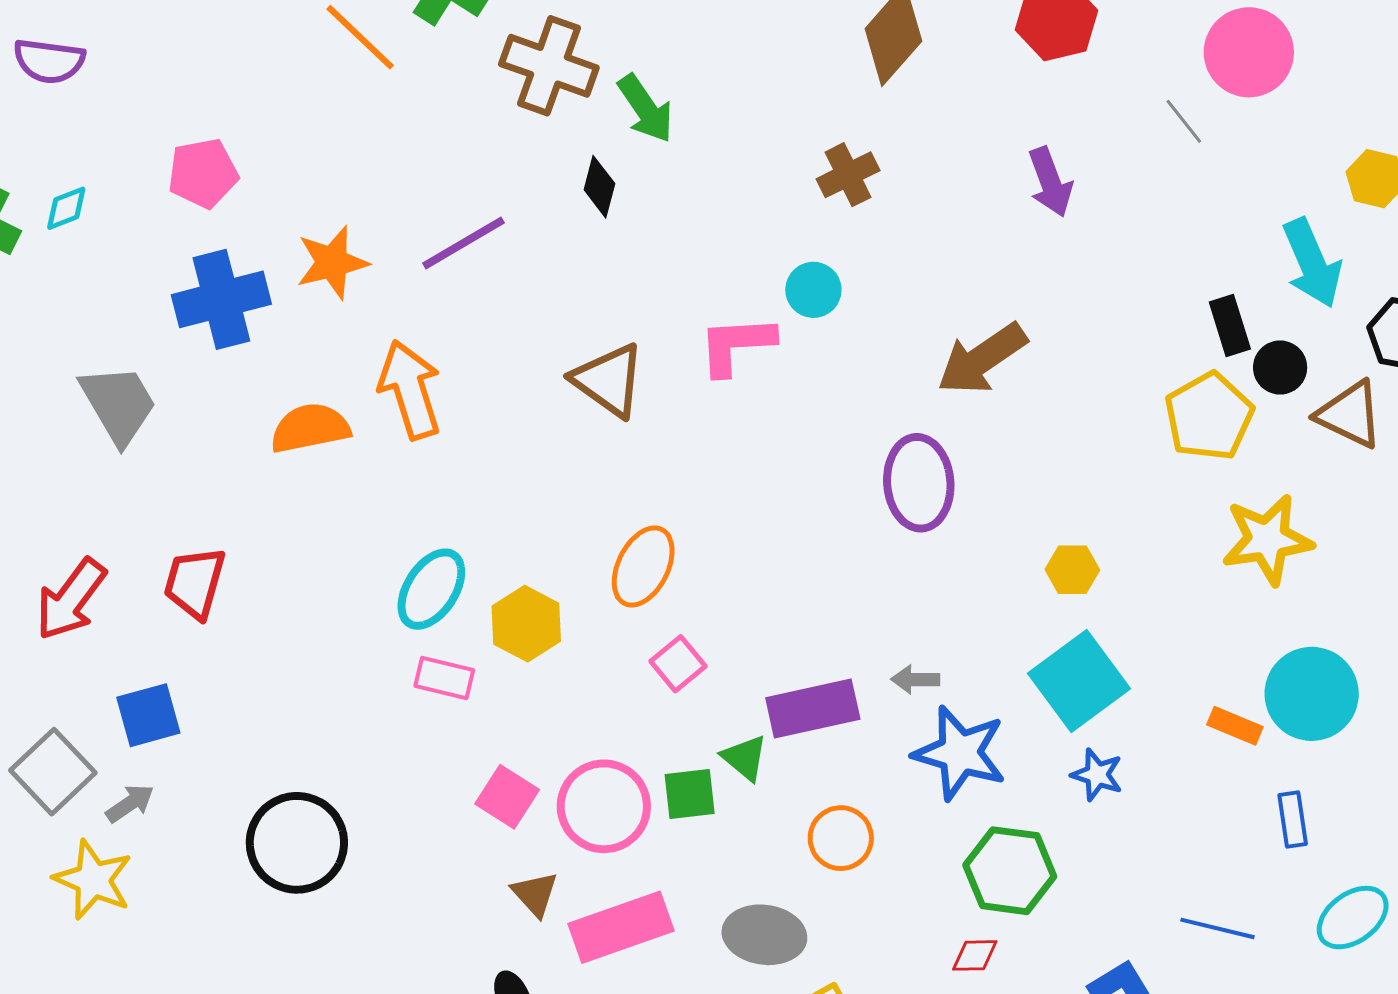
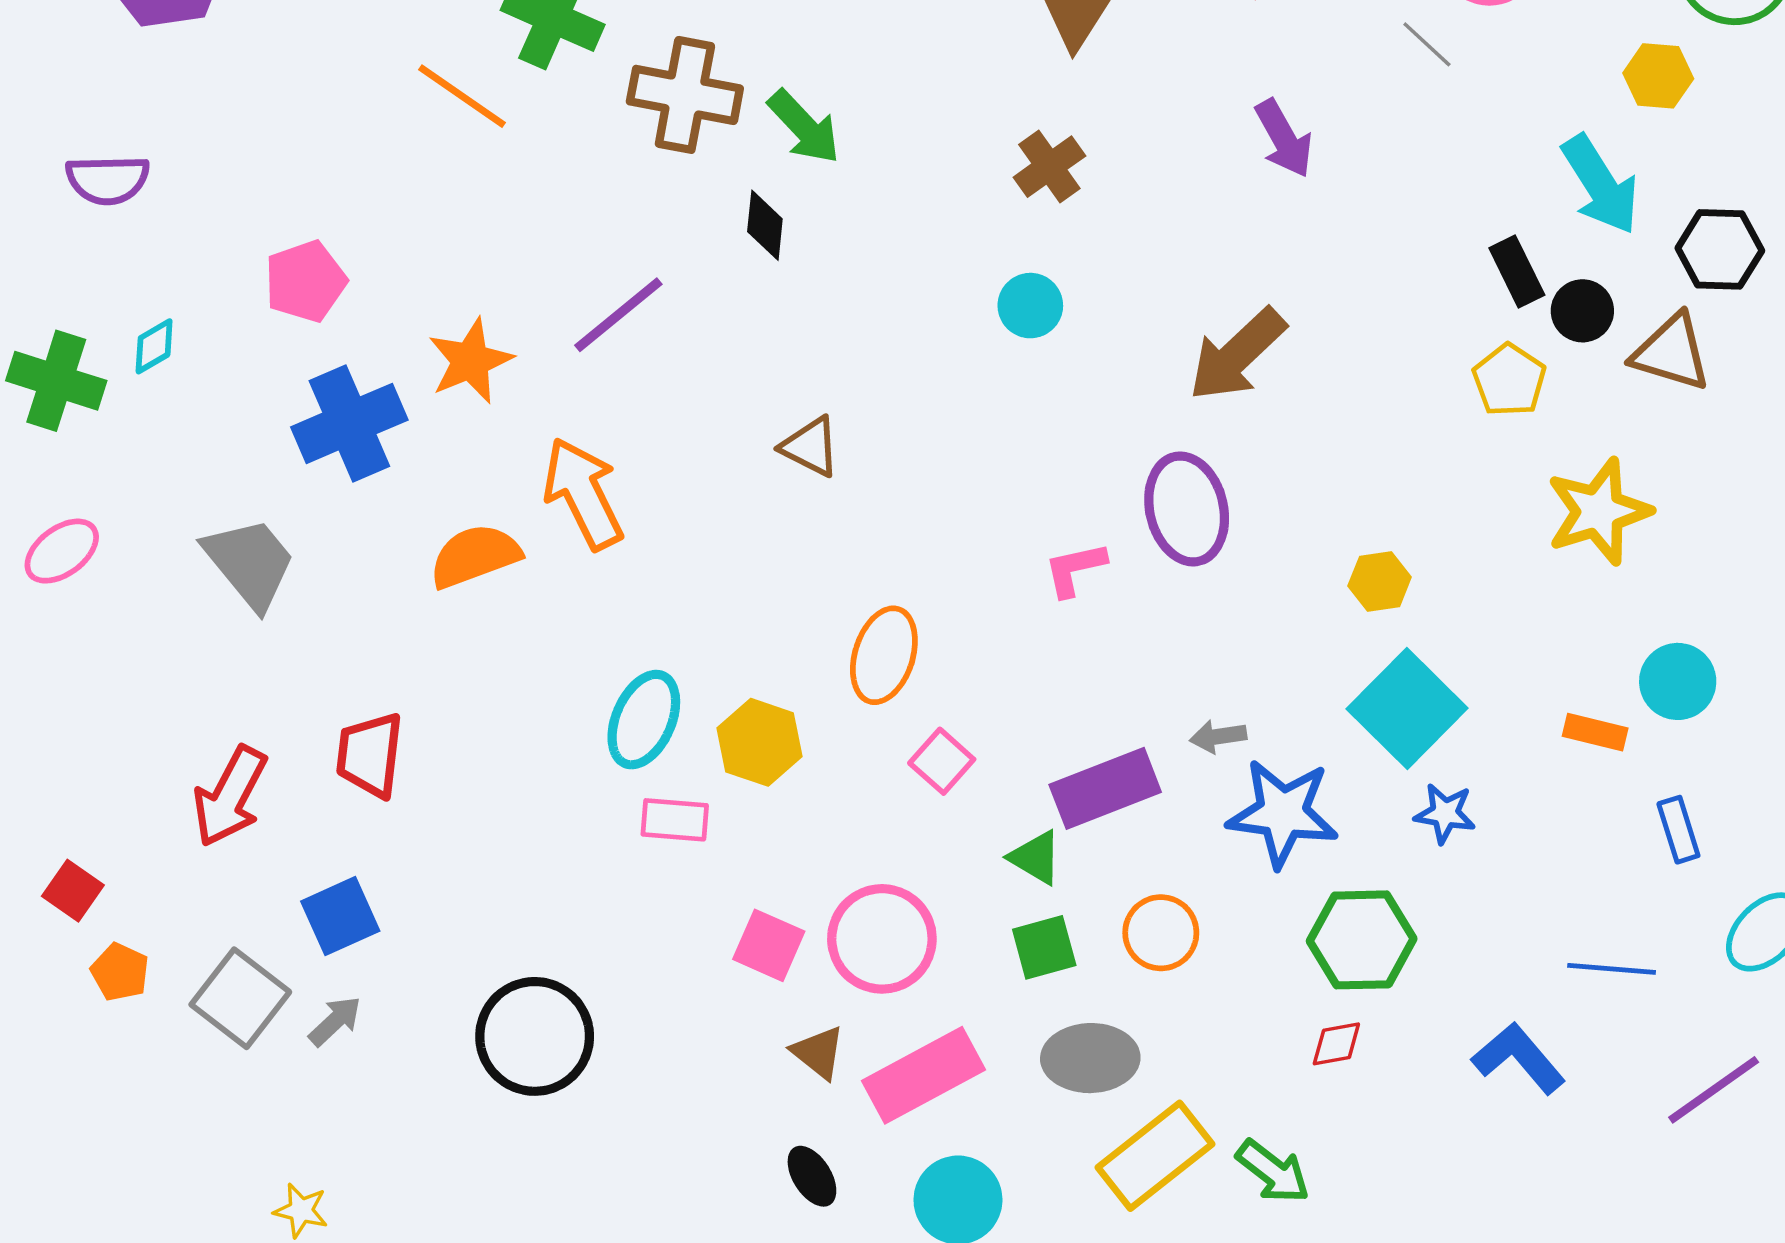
pink L-shape: (736, 345) -> (1075, 569), moved, size x0.7
brown triangle: (609, 380) -> (810, 447), size x0.7
yellow pentagon: (1209, 416) -> (1509, 380), size x0.7
cyan circle: (1312, 694) -> (1678, 681), size x0.7
green square: (690, 794) -> (1044, 947), moved
yellow star: (93, 880) -> (301, 1210), moved, size x0.6

